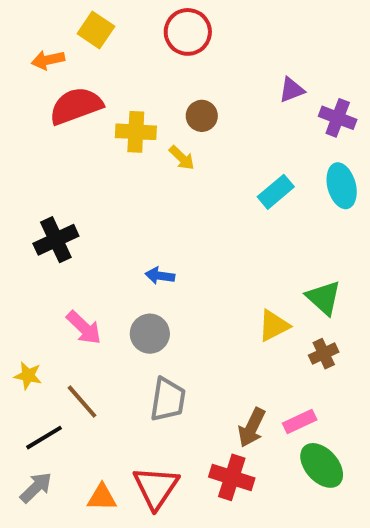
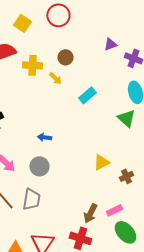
yellow square: (96, 30) -> (22, 23), moved
cyan rectangle: (276, 192) -> (87, 95), moved
green triangle: (324, 298) -> (126, 118), moved
gray trapezoid: (168, 400) -> (31, 199), moved

